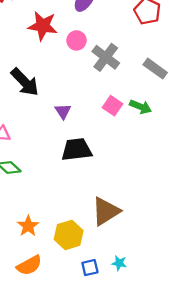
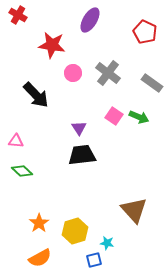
pink circle: (76, 40) -> (73, 73), moved
purple triangle: (63, 111) -> (79, 128), moved
brown triangle: (106, 211) -> (134, 210), moved, turned -40
cyan star: (119, 263) -> (107, 243), moved

